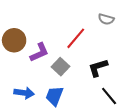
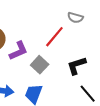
gray semicircle: (106, 19) -> (75, 18), moved

